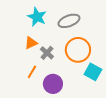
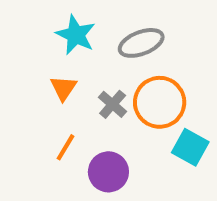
orange triangle: (31, 43) -> (63, 88), turned -32
gray cross: (47, 53) -> (113, 104), moved

